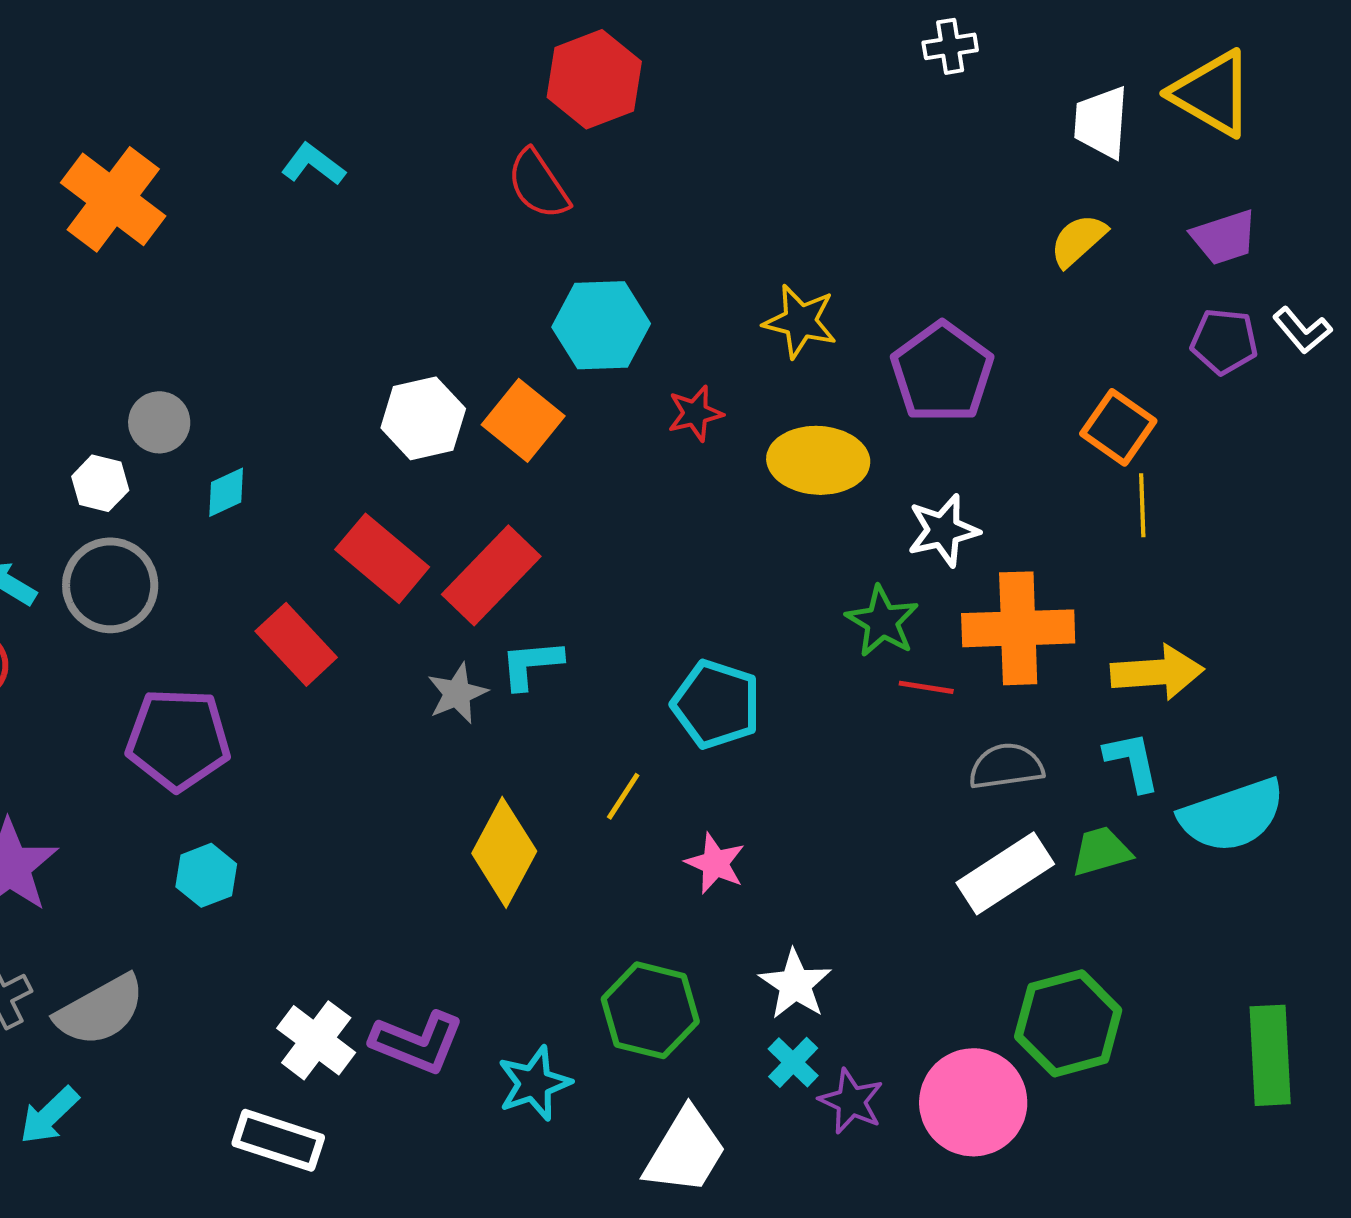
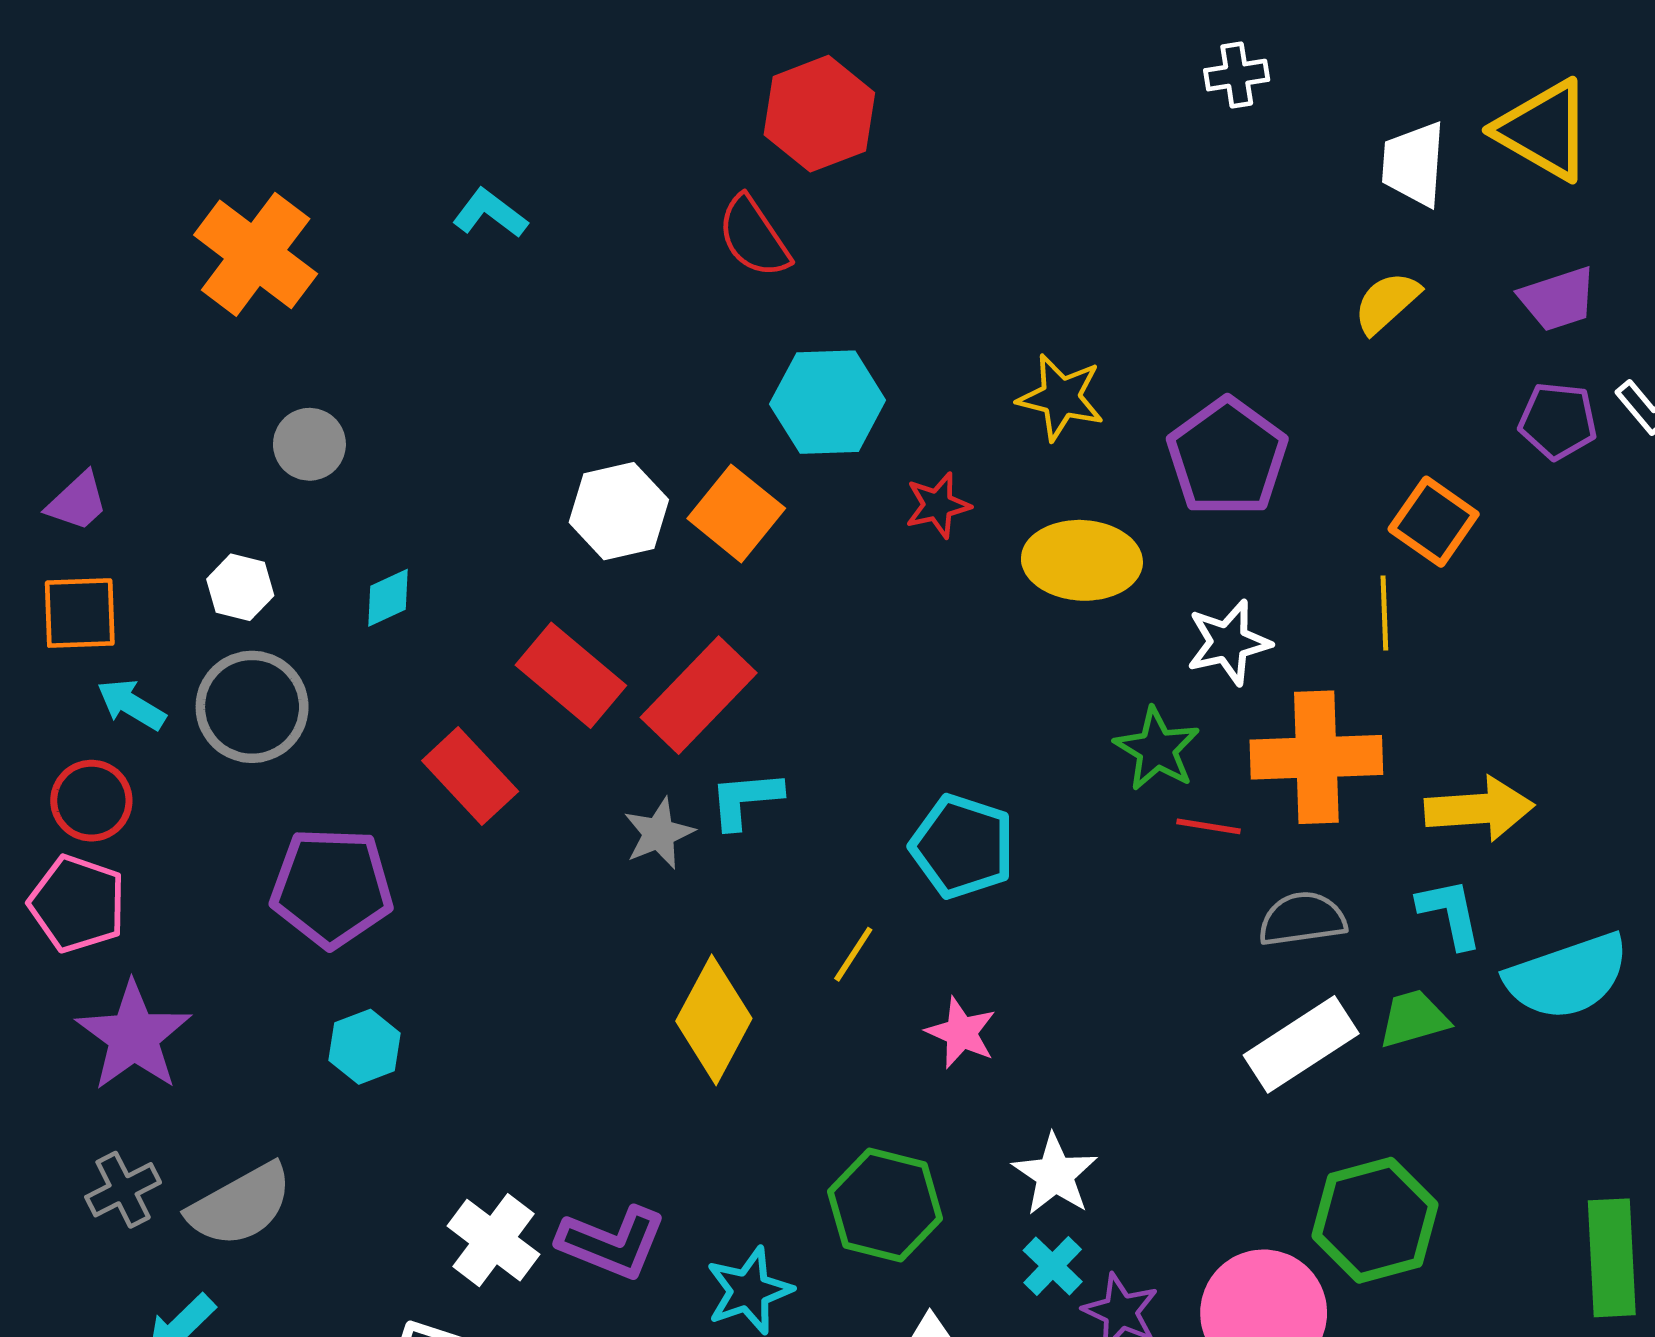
gray circle: (159, 422) -> (309, 444), moved
yellow line: (1142, 505) -> (1384, 613), moved

